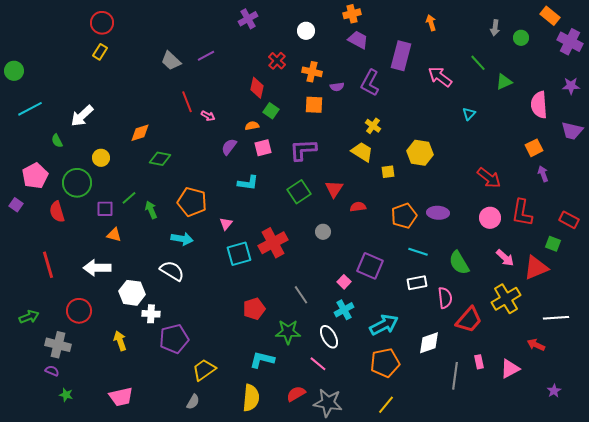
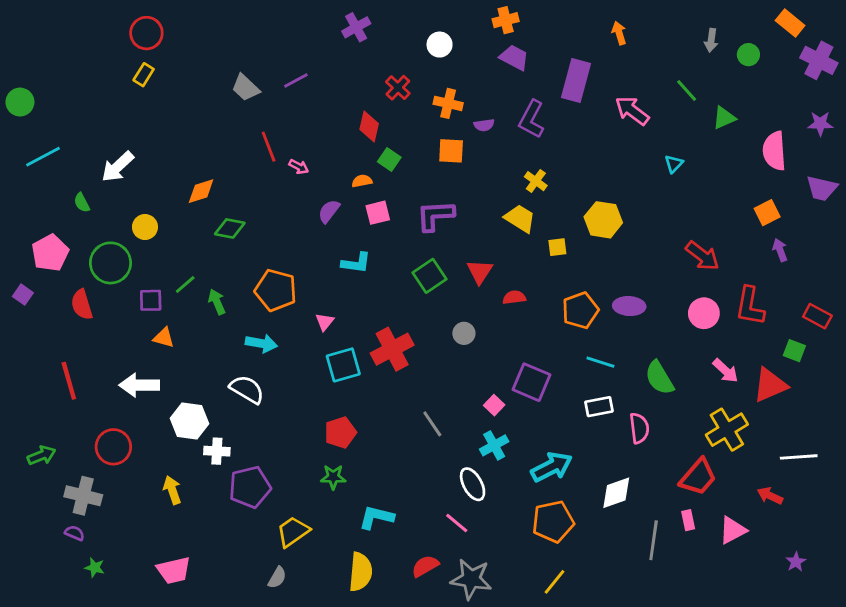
red pentagon: (254, 309) -> (340, 432), moved
red trapezoid: (469, 320) -> (698, 477), moved
green star: (288, 332) -> (333, 477), moved, size x0.7

